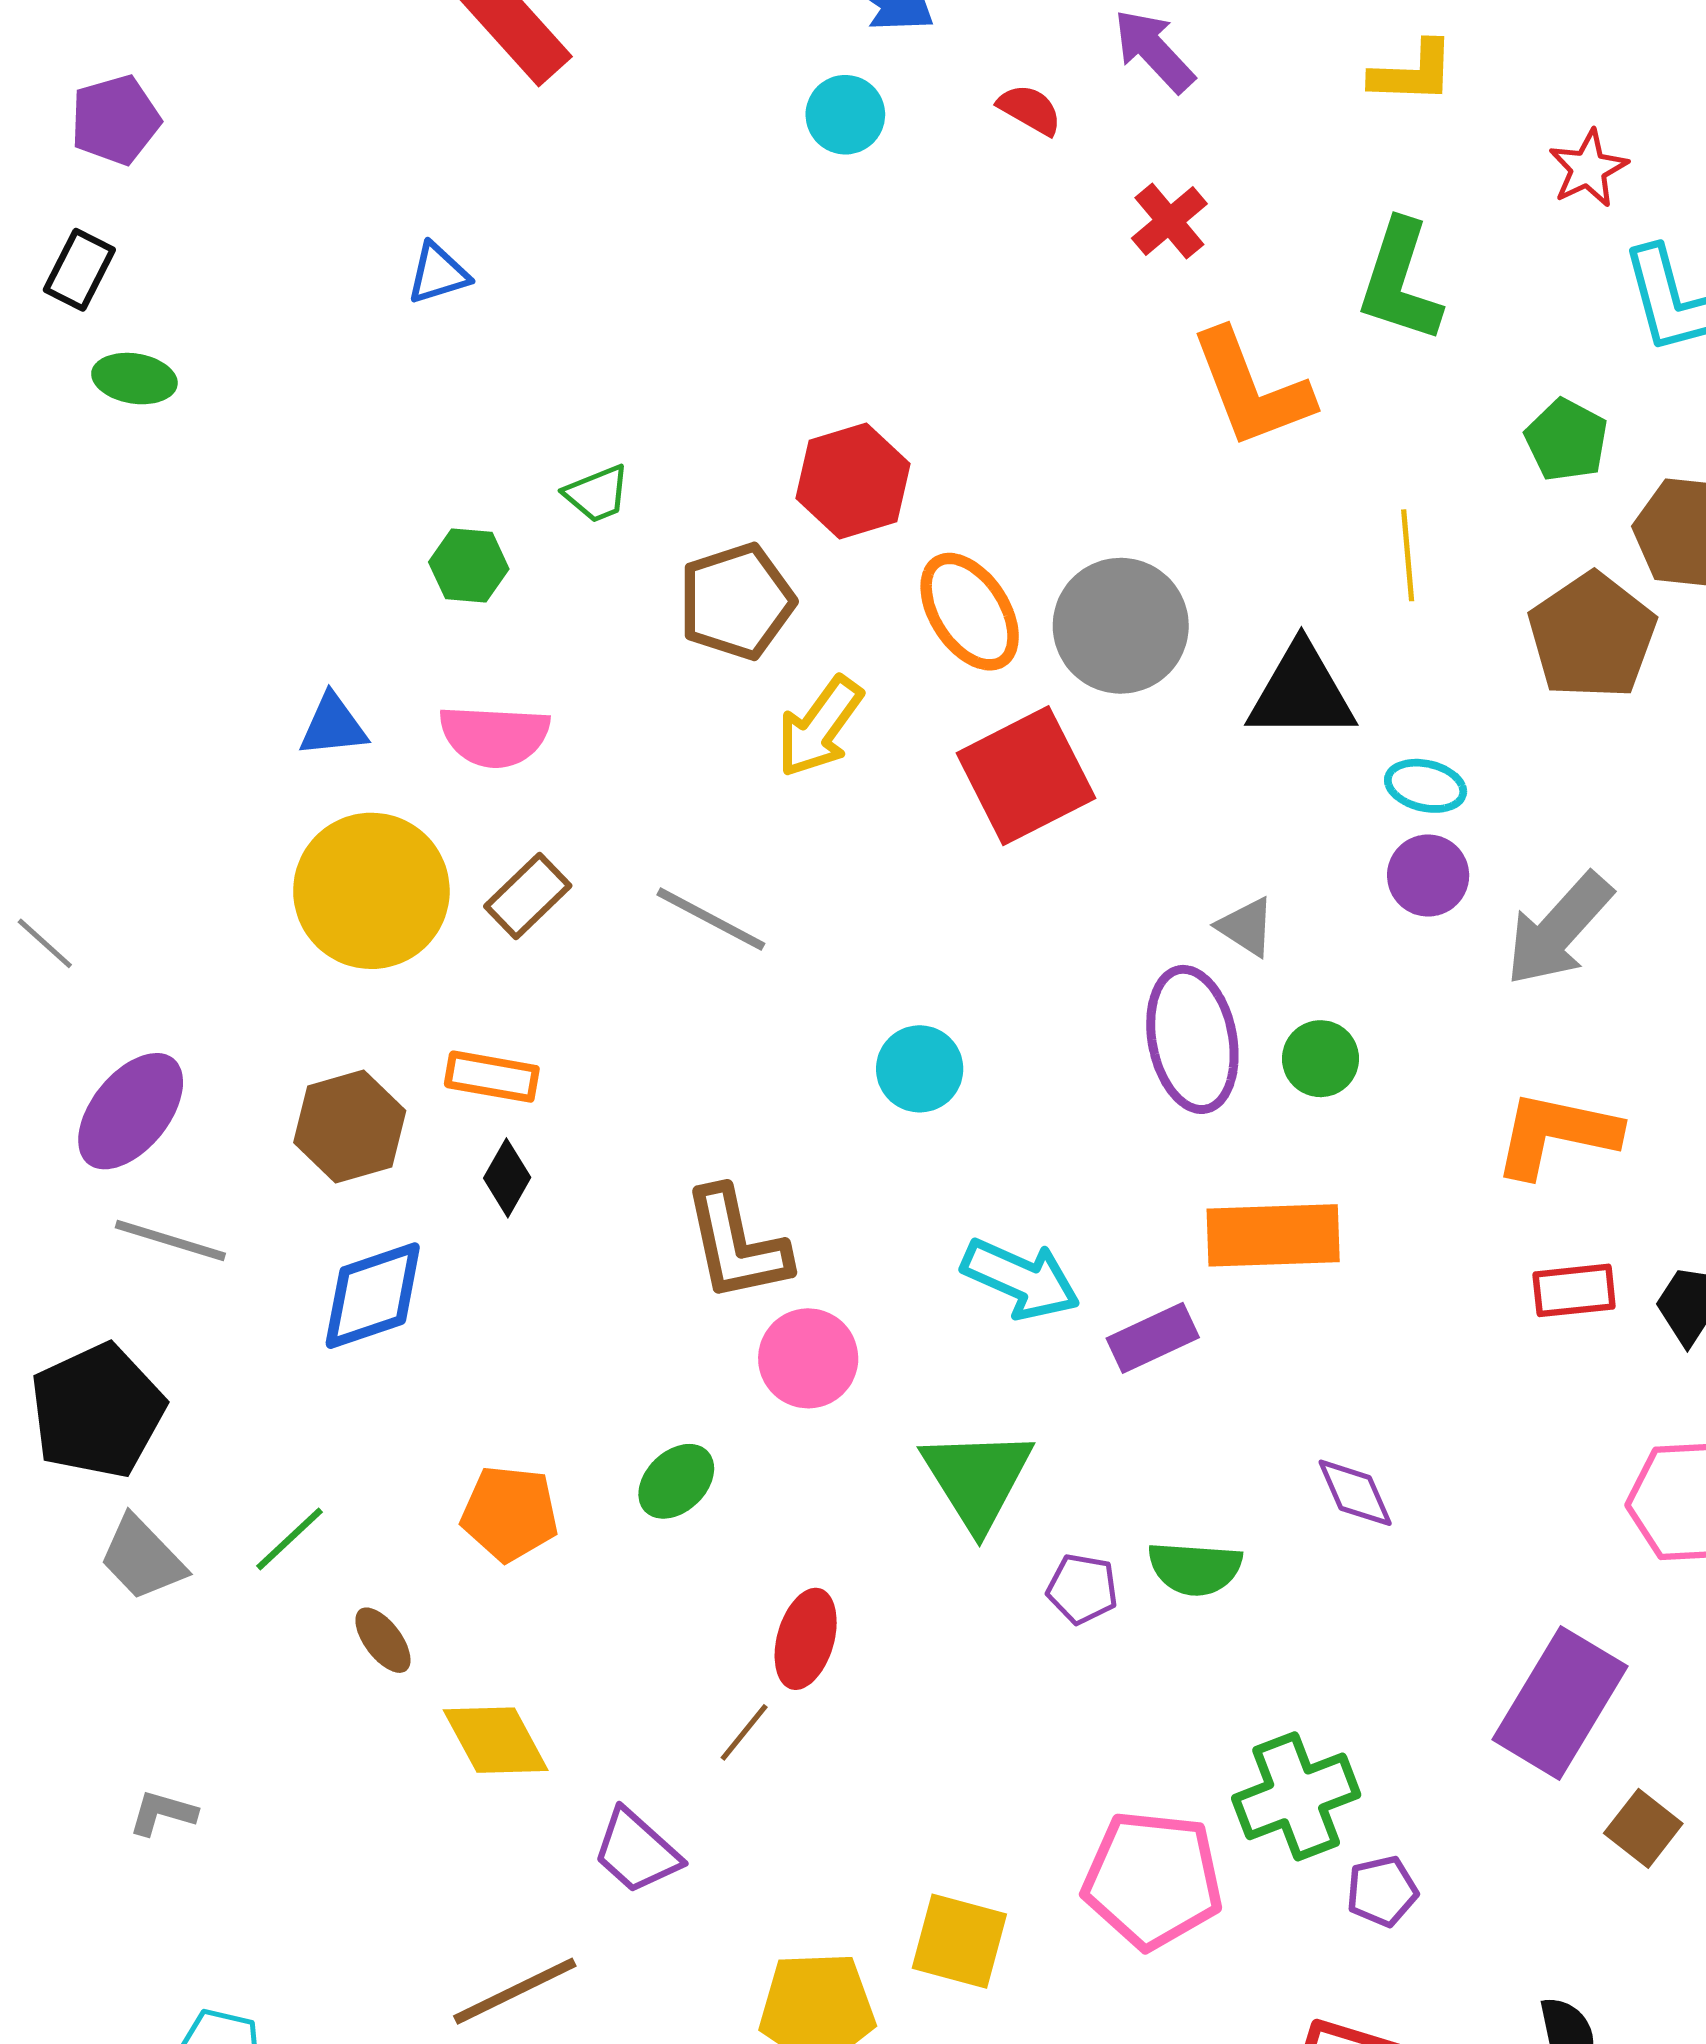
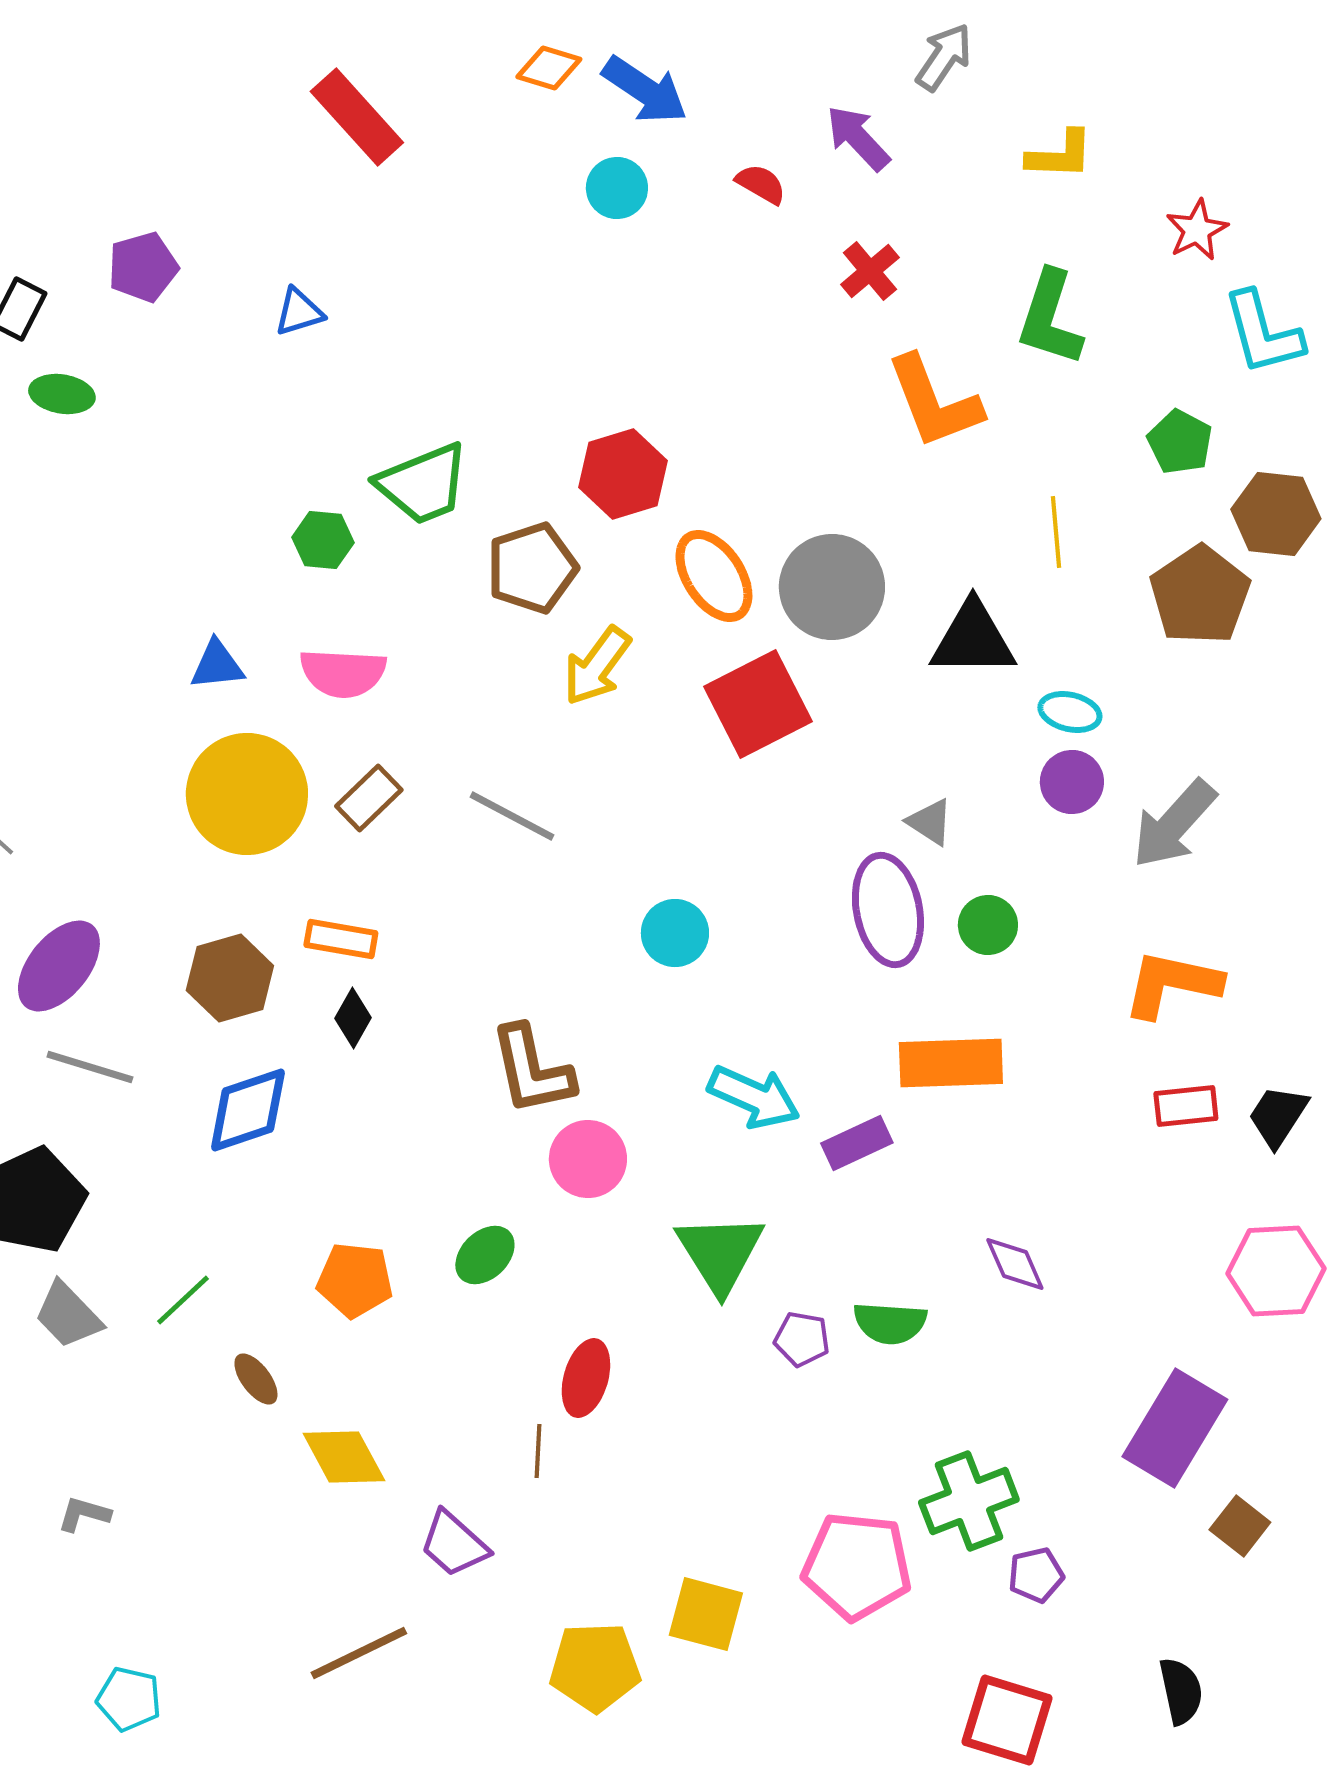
purple pentagon: (115, 120) -> (143, 267), moved
green trapezoid: (597, 494) -> (423, 484), size x1.8
brown line: (744, 1732) -> (538, 1451), turned -36

